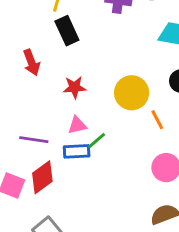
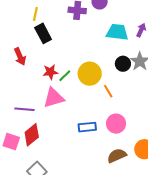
pink triangle: (77, 125) -> (54, 98), size x1.6
green line: (97, 141) -> (65, 76), moved
blue rectangle: (77, 151) -> (87, 127), moved

